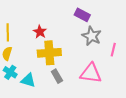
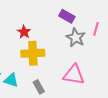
pink line: (113, 50) -> (96, 29), moved
gray rectangle: (57, 76) -> (39, 87), moved

